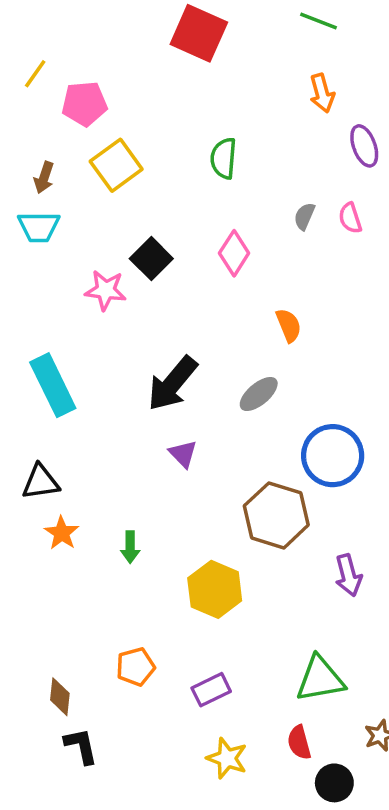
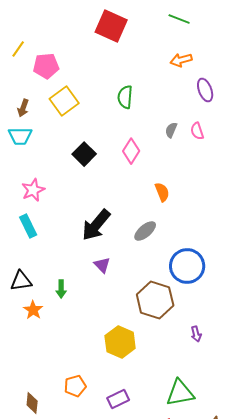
orange arrow: (322, 93) -> (181, 60), turned 90
pink star: (106, 290) -> (33, 190), moved, turned -30
cyan rectangle: (53, 385) -> (28, 226), size x0.7
green arrow: (130, 547) -> (61, 289), moved
purple arrow: (348, 575) -> (196, 334), size x0.7

